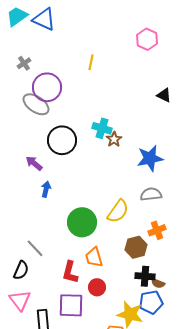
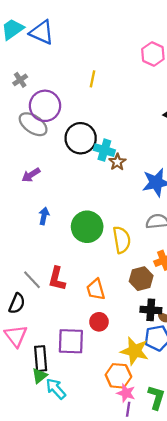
black circle: (62, 140) -> (81, 138), moved
purple arrow: (34, 163) -> (31, 175), moved, turned -72
yellow semicircle: (118, 211) -> (122, 240), turned -45
green circle: (82, 222) -> (87, 227), moved
red L-shape: (70, 272) -> (57, 279), moved

